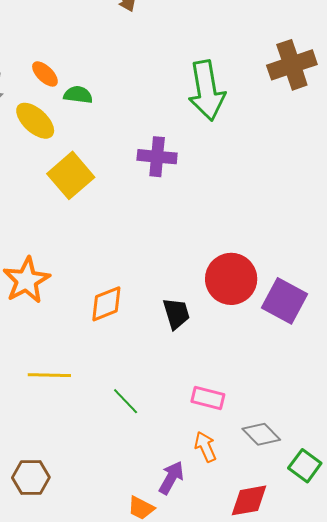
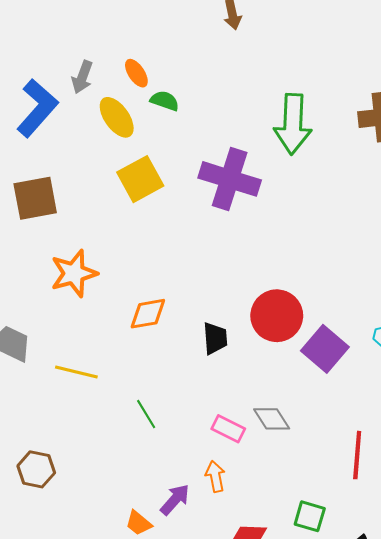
purple cross: (157, 157) -> (230, 179), size x1.5
gray diamond: (261, 434) -> (272, 419), moved
green square: (305, 466) -> (310, 516), turned -32

